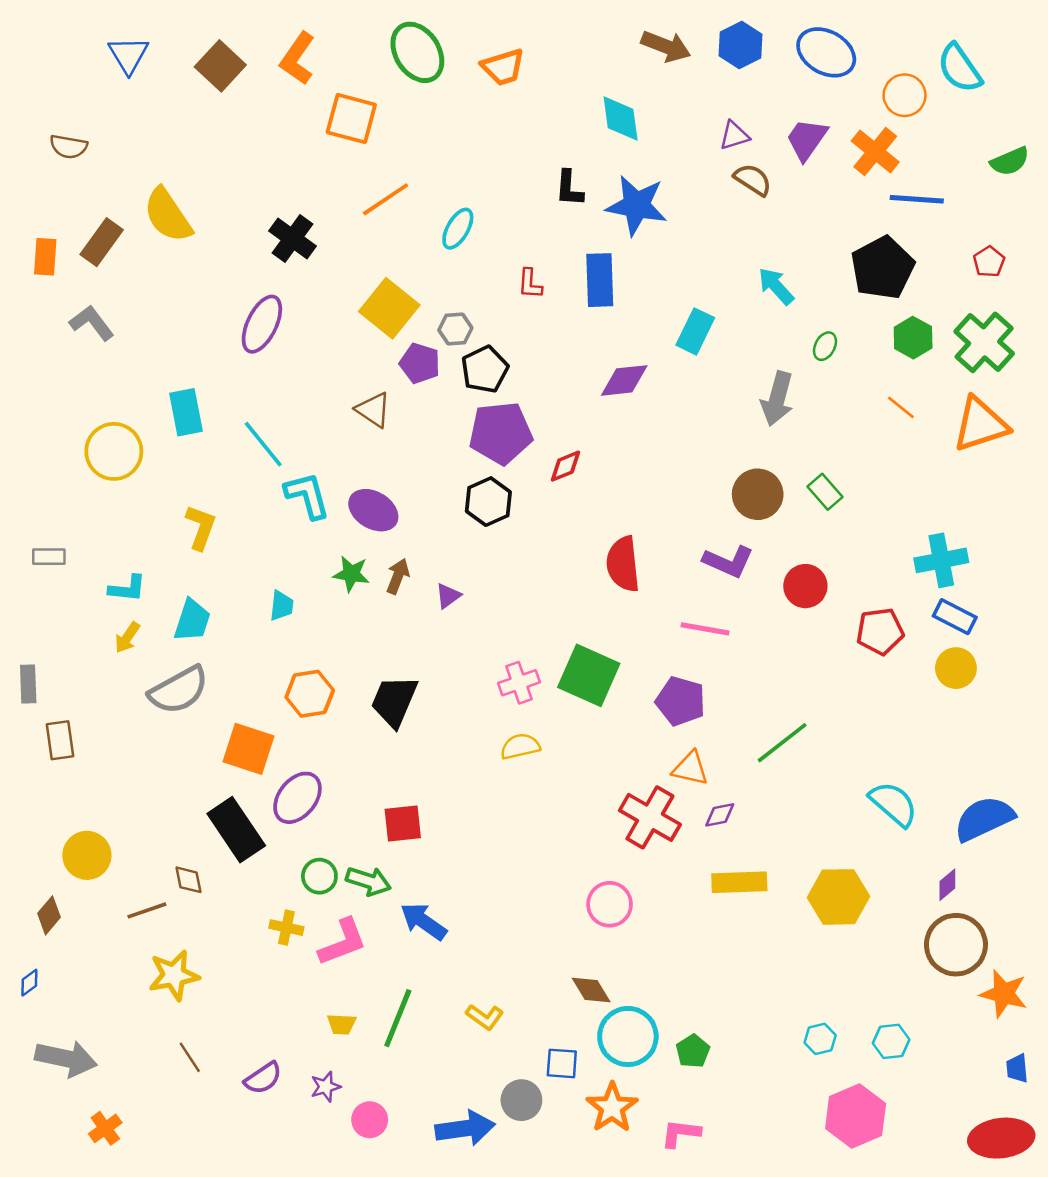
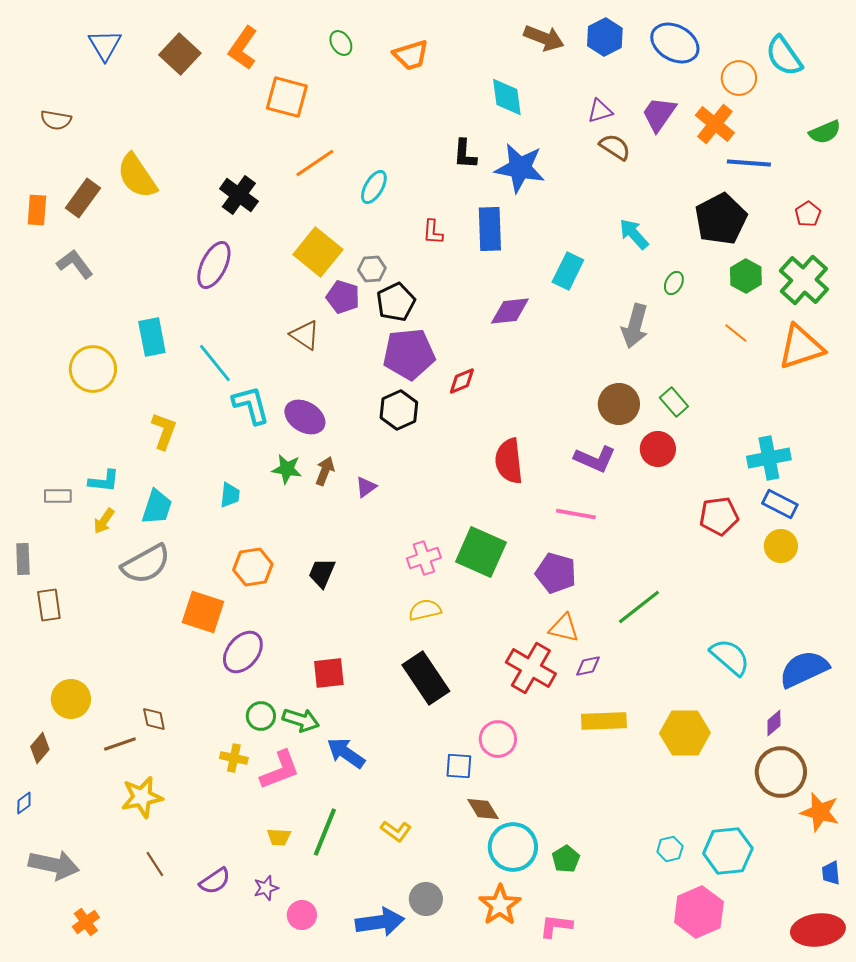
green ellipse: (417, 52) -> (341, 43), size x0.5
gray rectangle: (49, 557) -> (58, 496), moved
red circle: (805, 586) -> (658, 449), moved
black trapezoid: (394, 701) -> (322, 573), size x0.7
black rectangle: (236, 830) -> (426, 678), moved
cyan hexagon: (891, 1041) -> (728, 851), size x1.6
blue square: (562, 1063) -> (459, 766), moved

